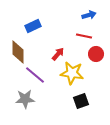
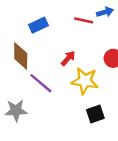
red line: (84, 36) -> (84, 20), moved
gray star: (25, 99) -> (16, 111), moved

